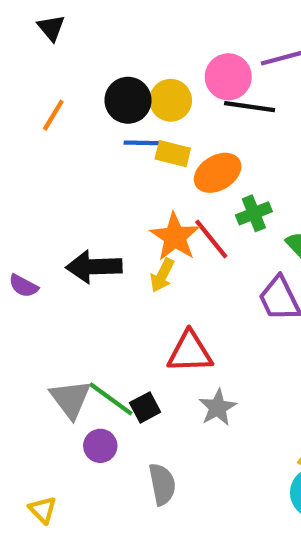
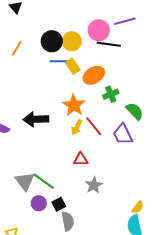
yellow rectangle: (173, 154) -> (73, 66), turned 42
red line: (211, 239) -> (94, 126), moved
yellow arrow: (162, 275) -> (77, 127), moved
red triangle: (190, 352) -> (81, 159), size x0.7
black square: (145, 407) -> (59, 204), moved

